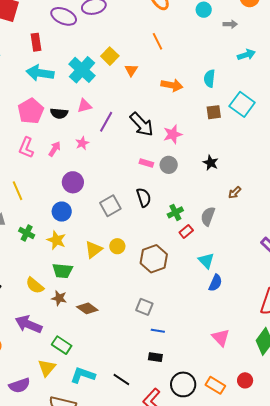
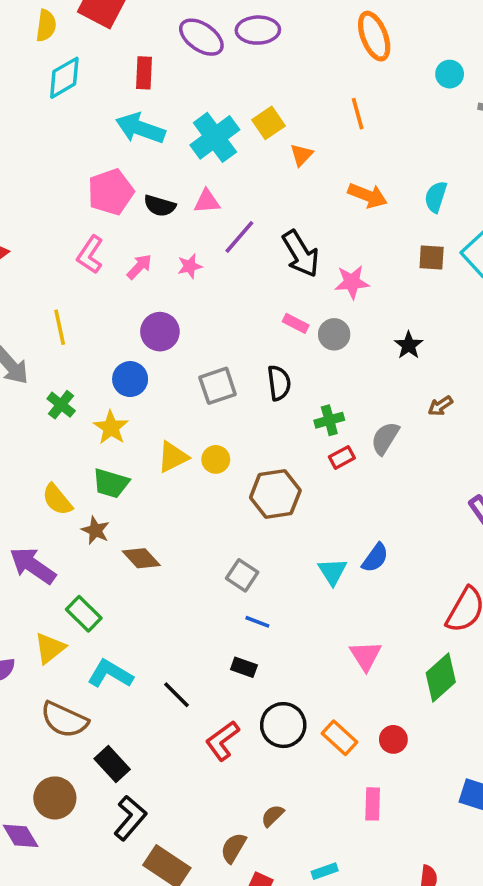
cyan triangle: (206, 261) -> (332, 572), moved

